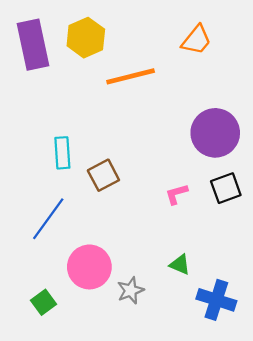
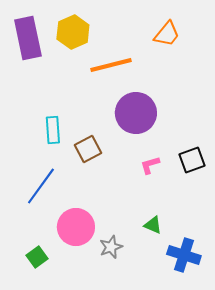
purple circle: (215, 133) -> (136, 113), moved

